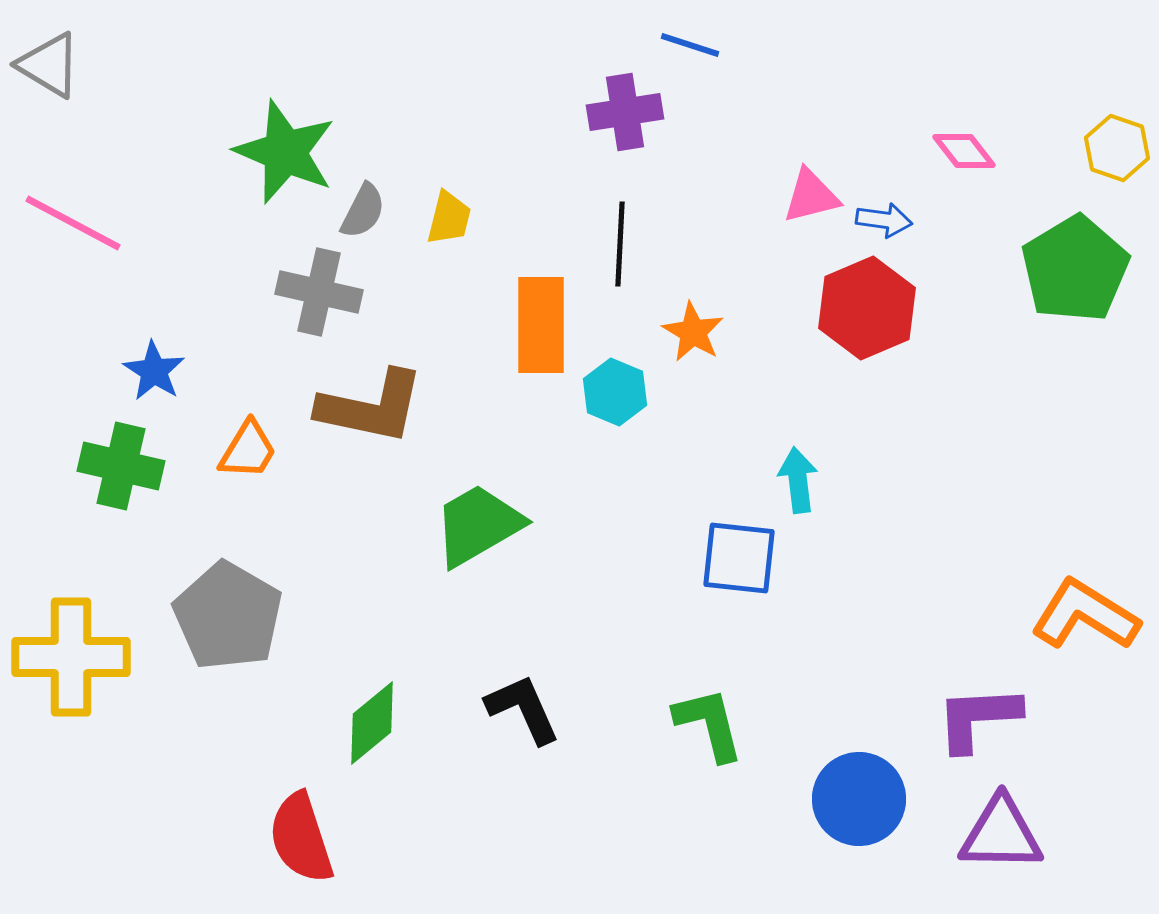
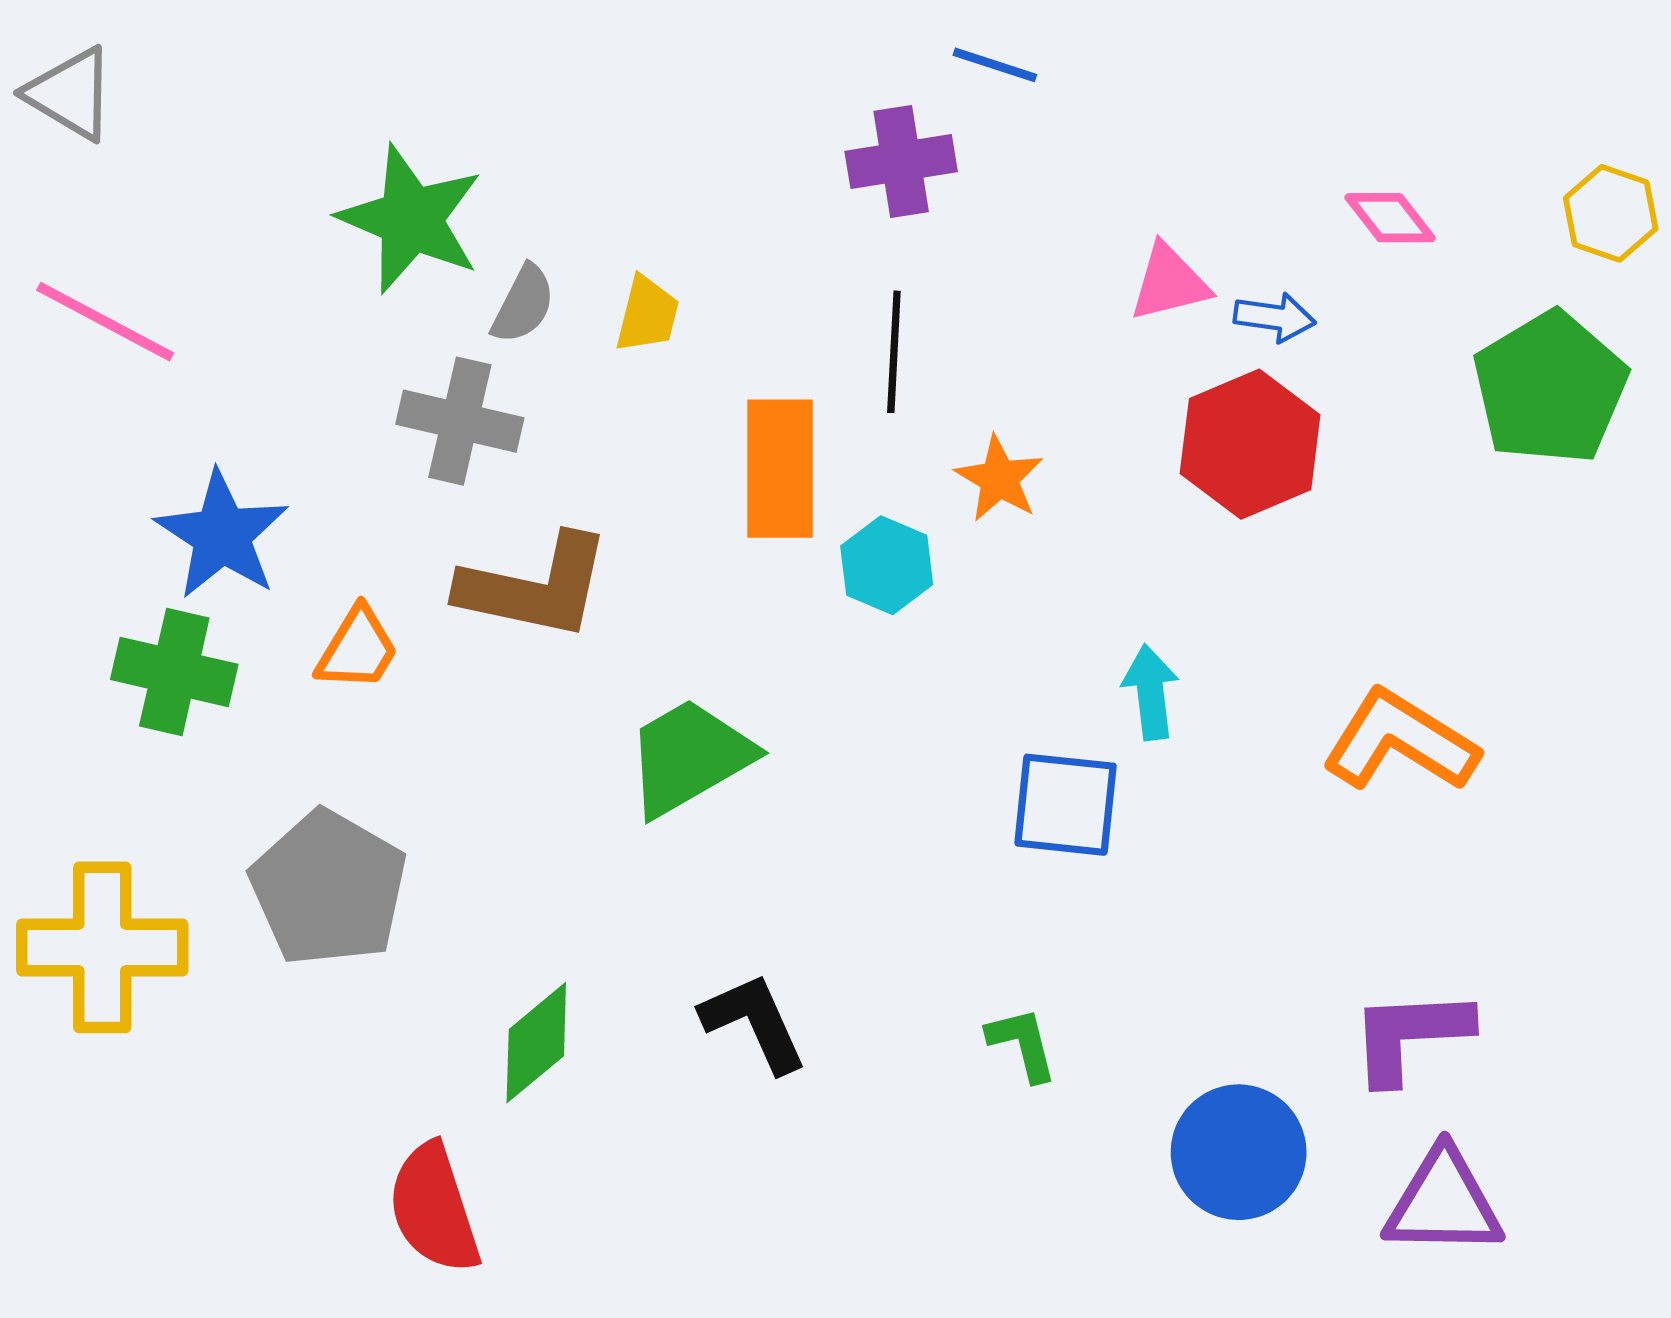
blue star: (154, 371) -> (222, 535), size x1.5
orange L-shape: (1085, 615) -> (1400, 741), moved
green L-shape: (709, 724) -> (1022, 1044), size x0.7

